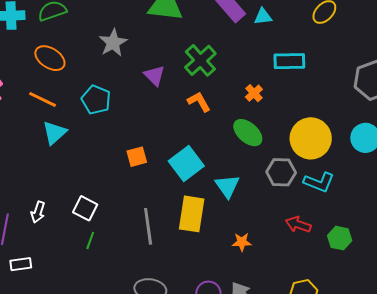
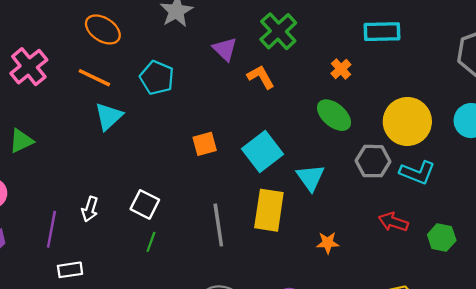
orange L-shape: (199, 102) -> (261, 77), moved

